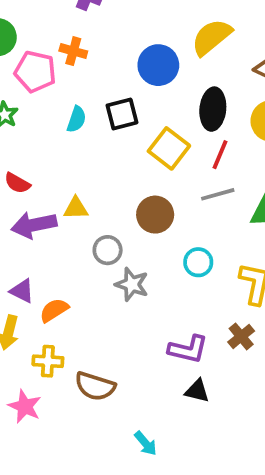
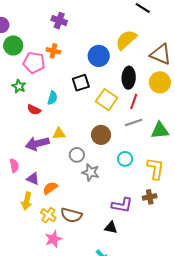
cyan semicircle: (76, 119) -> (52, 98), moved
red semicircle: (17, 183) -> (34, 110), moved
brown cross: (241, 336) -> (150, 197), turned 32
yellow cross: (48, 361) -> (48, 215), turned 35
brown semicircle: (95, 386) -> (71, 215), moved
black triangle: (197, 391) -> (111, 228), moved
pink star: (25, 406) -> (53, 239), moved, turned 30

